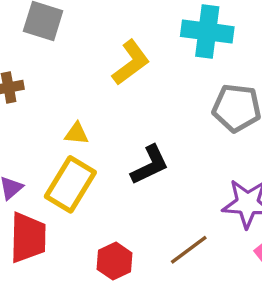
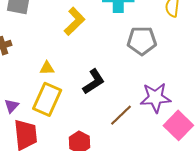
brown line: (189, 250) -> (121, 115), moved

